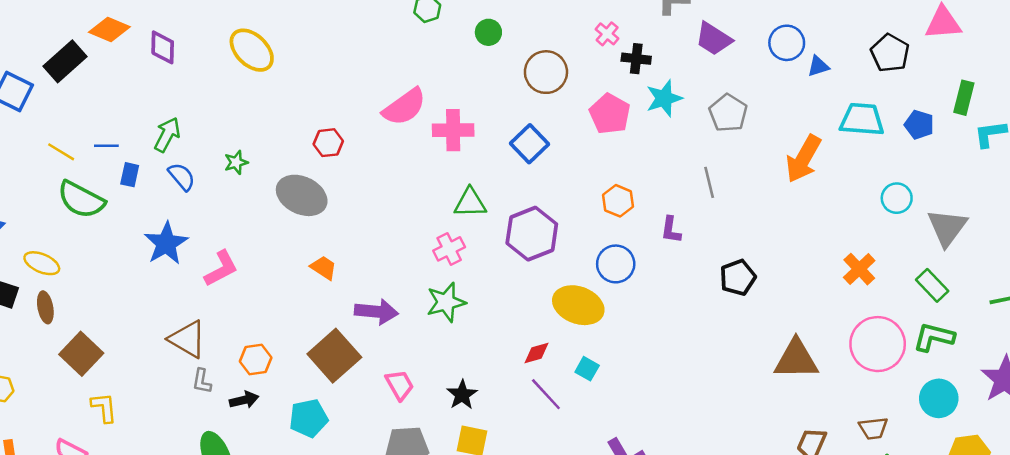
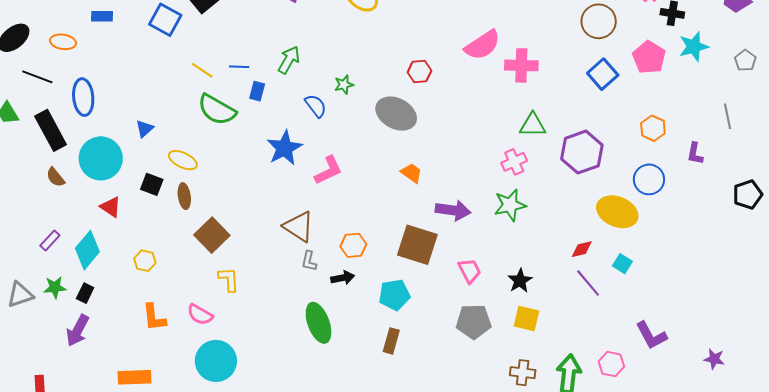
gray pentagon: (728, 113) -> (745, 60), size x0.7
blue square: (530, 144) -> (603, 74), moved
blue semicircle: (182, 177) -> (316, 106), moved
brown square: (334, 356) -> (417, 245), turned -33

